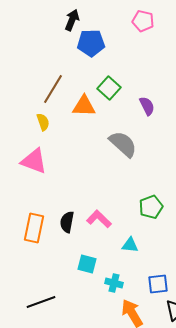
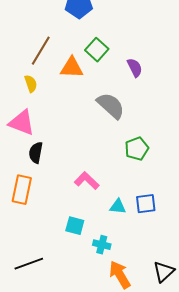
green pentagon: (151, 207) -> (137, 149), moved
black semicircle: (67, 222) -> (36, 153), moved
blue square: (158, 284) -> (146, 204), moved

